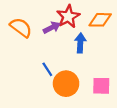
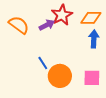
blue arrow: (80, 43) -> (94, 39), moved

